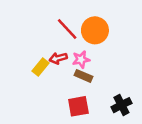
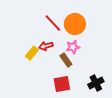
pink star: (81, 59) -> (73, 47), moved
brown rectangle: (84, 76) -> (66, 60), turned 32

